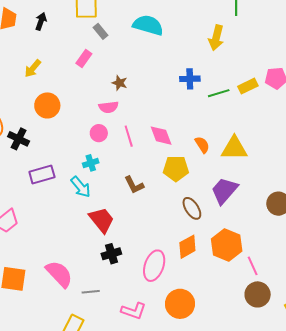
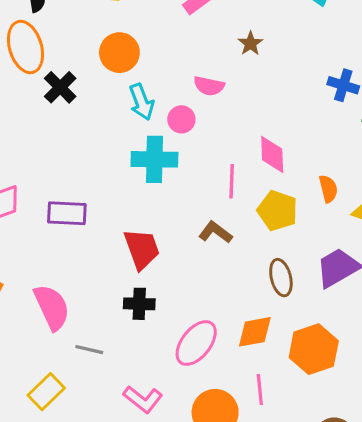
brown star: (120, 83) -> (250, 44), moved
pink line: (129, 136) -> (232, 181), moved
cyan cross: (91, 163) -> (154, 159), size x1.8
purple rectangle: (42, 174) -> (67, 213), moved
brown L-shape: (134, 185) -> (215, 232), moved, turned 135
cyan arrow: (81, 187) -> (142, 102), moved
pink line: (253, 266) -> (260, 390), moved

